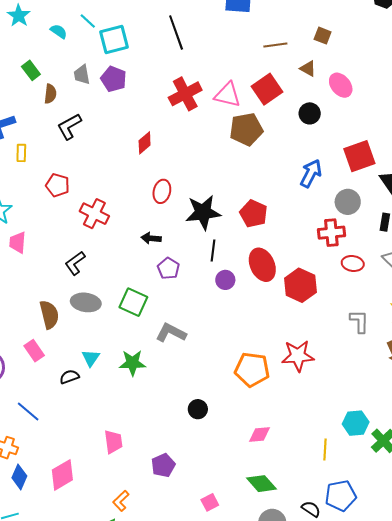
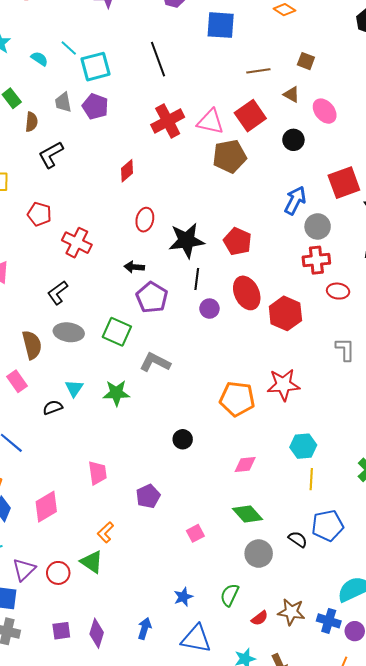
gray circle: (348, 202) -> (318, 226), moved
purple pentagon: (168, 268) -> (152, 297), size x1.4
cyan hexagon: (356, 423) -> (303, 446), moved

